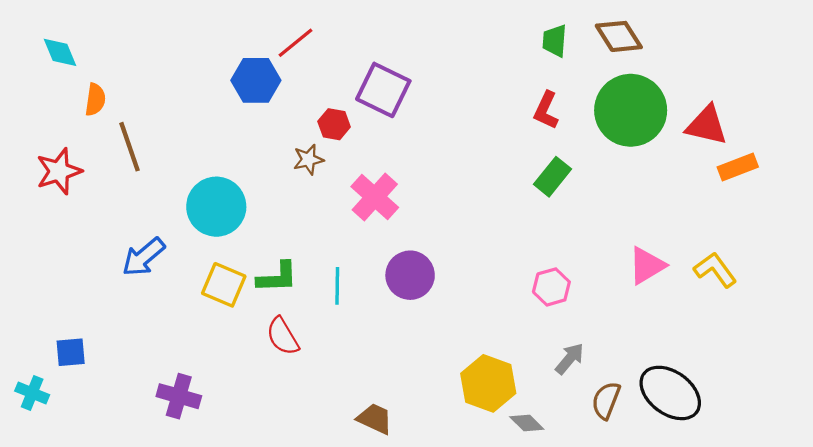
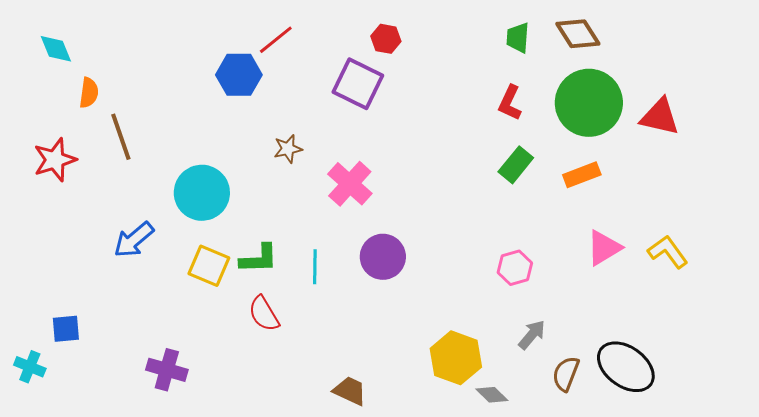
red hexagon: (334, 124) -> (386, 39), moved
orange rectangle: (738, 167) -> (582, 175), moved

